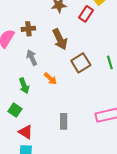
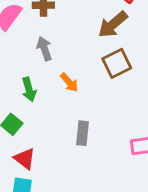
brown arrow: (60, 39) -> (113, 24), moved, turned 70
gray rectangle: (64, 121) -> (82, 133), moved

